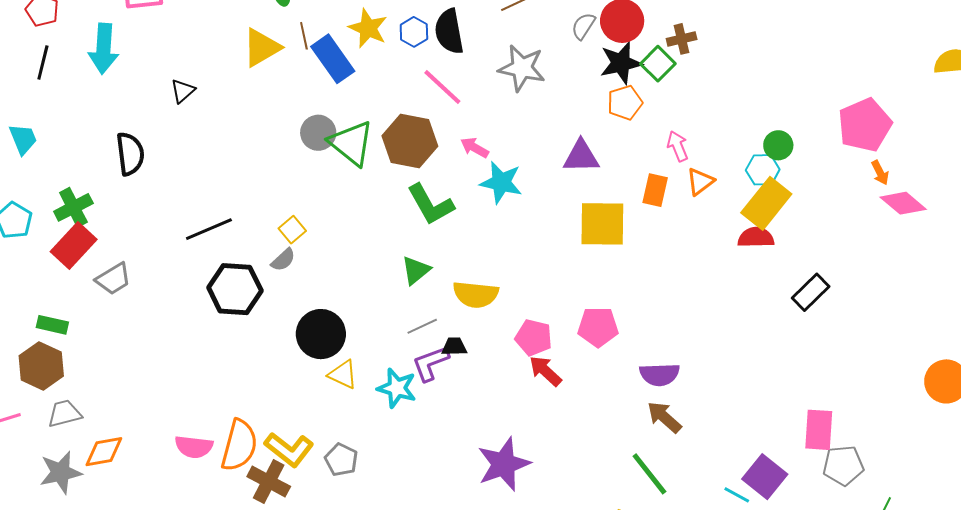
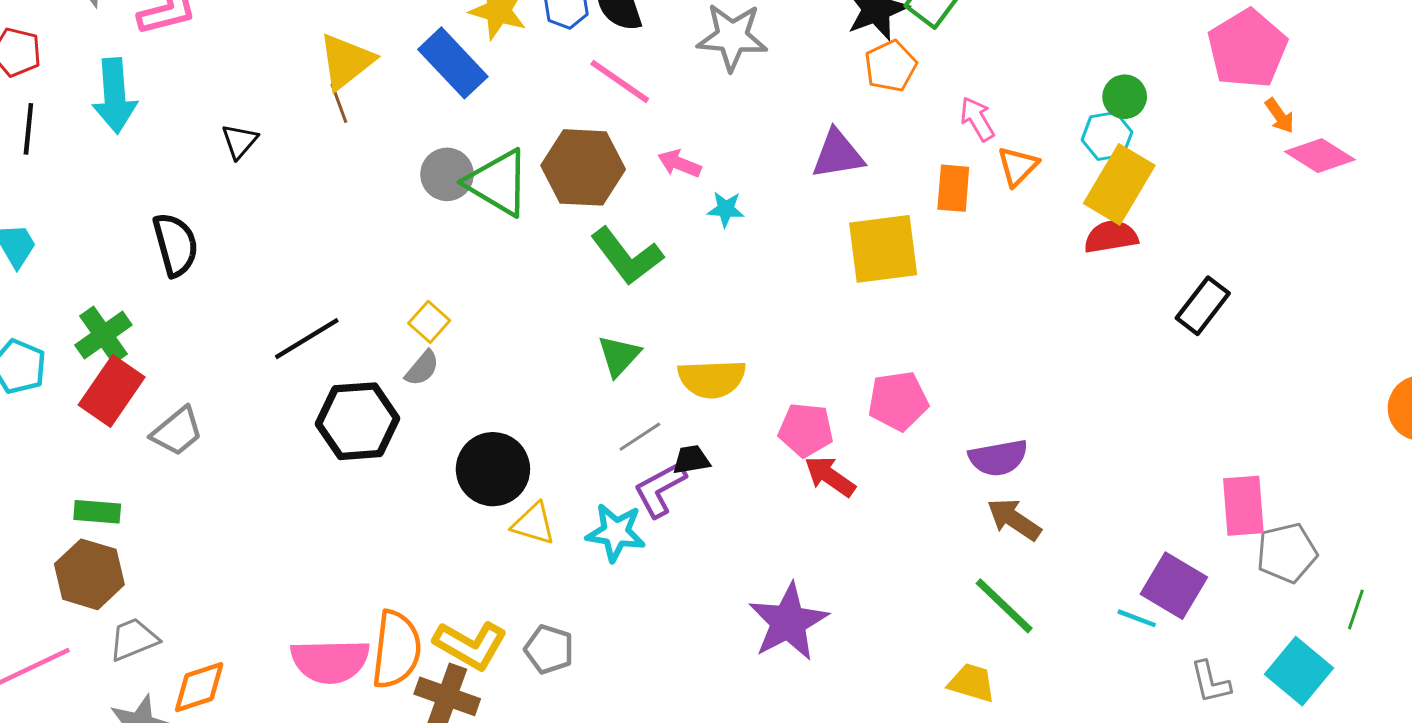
brown line: (304, 36) -> (339, 103), moved
cyan star: (501, 182) -> (726, 209), size x0.6
pink semicircle: (194, 447) -> (330, 661), size x1.4

